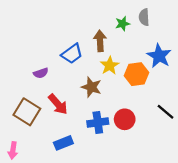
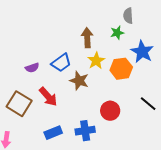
green star: (123, 24) -> (117, 33), moved
blue trapezoid: (72, 54) -> (61, 63), moved
blue cross: (98, 123) -> (85, 131), moved

